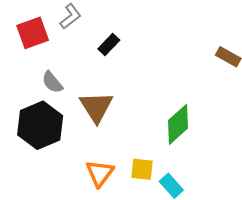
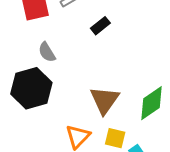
brown triangle: (96, 107) -> (104, 100), moved

